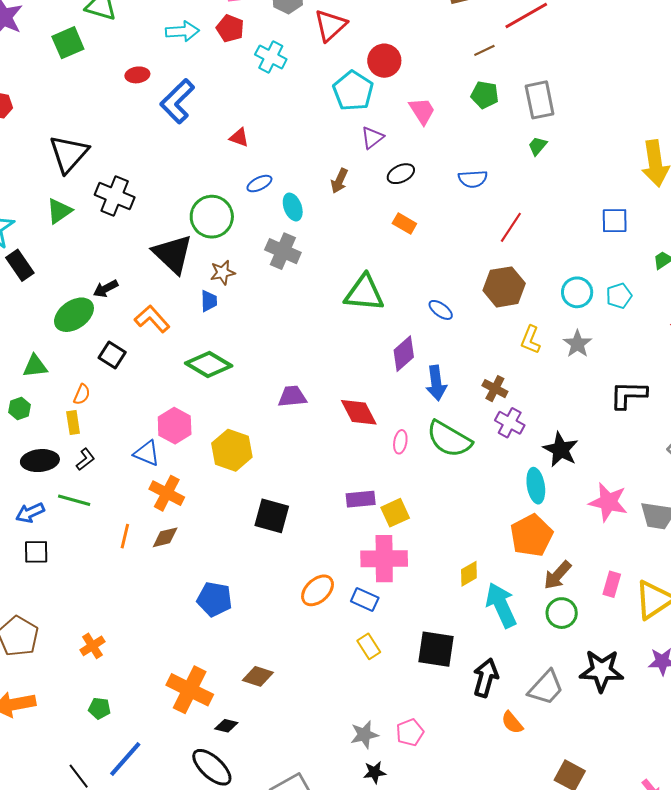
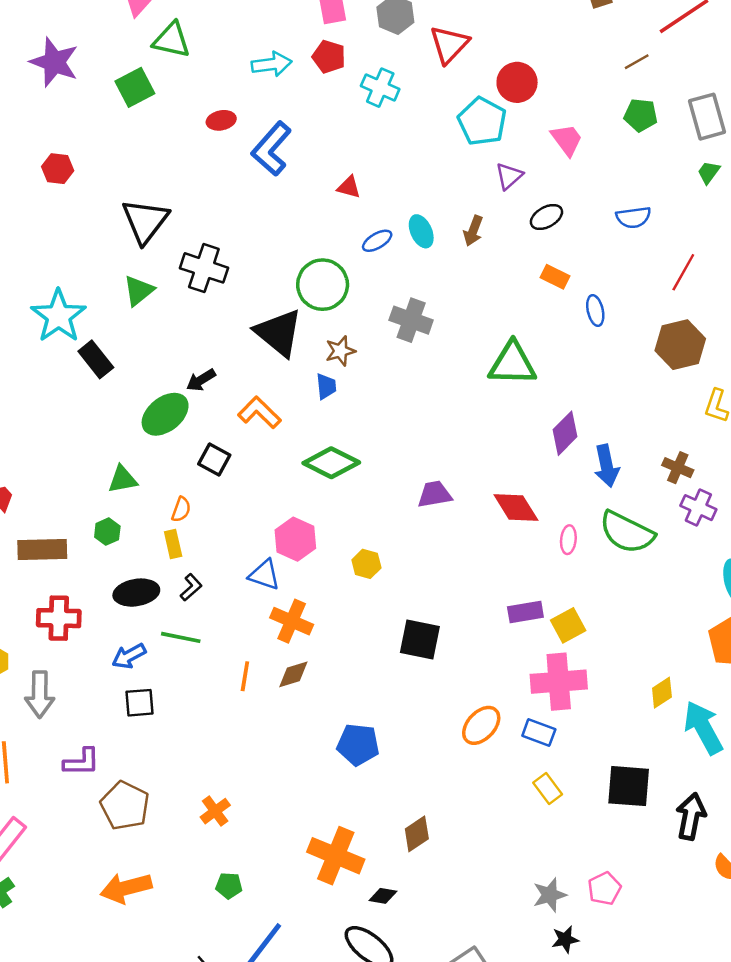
cyan ellipse: (293, 207) -> (421, 231), moved
blue ellipse: (441, 310) -> (595, 311), moved, turned 45
yellow hexagon: (232, 450) -> (366, 564), size x0.6
brown diamond: (258, 676) -> (417, 834), turned -48

